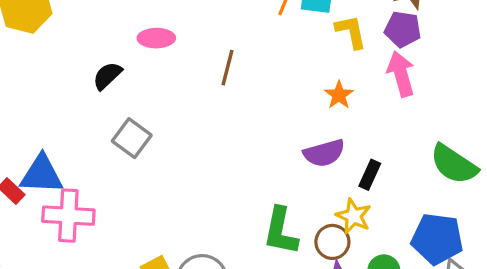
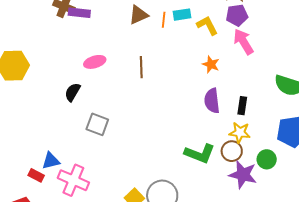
purple semicircle: (324, 153) -> (212, 101), turned 115
blue triangle: (41, 174) -> (51, 161), size x0.7
pink cross: (68, 216) -> (73, 180), turned 36
green L-shape: (281, 231) -> (200, 154), turned -64

